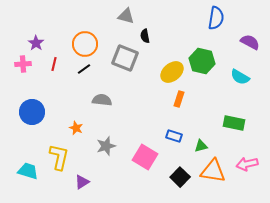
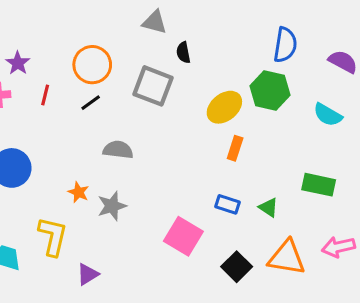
blue semicircle: (216, 18) -> (285, 45), moved
gray star: (106, 146) -> (112, 206), moved
green triangle: (201, 146) -> (268, 207), moved, turned 48

